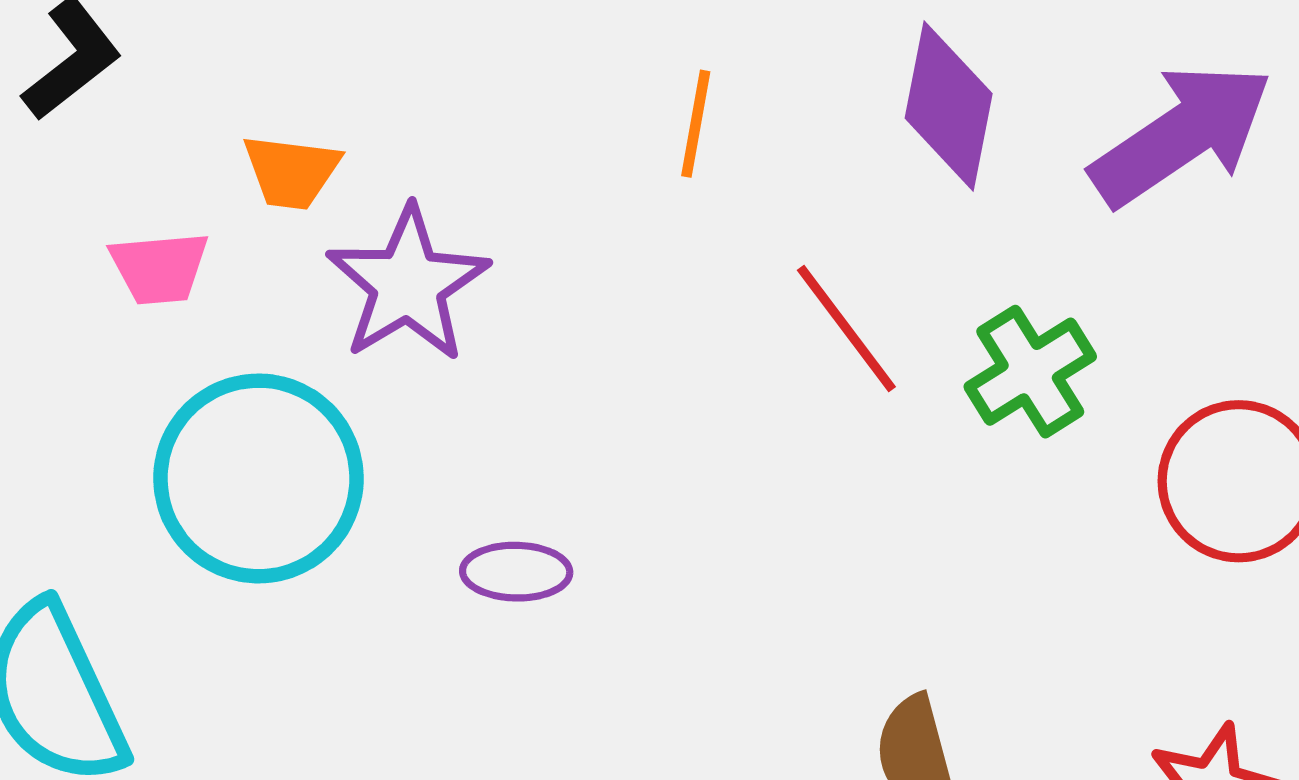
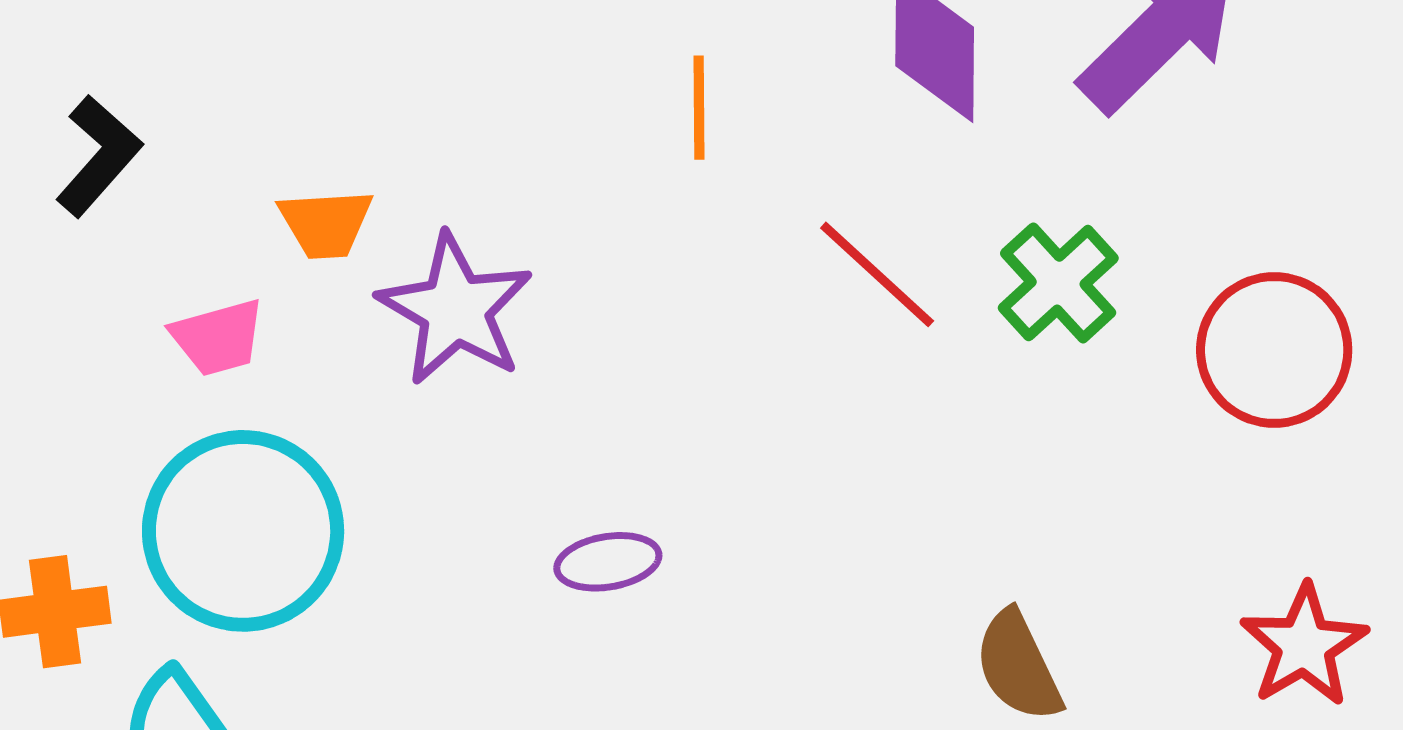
cyan circle: (258, 478) -> (243, 531), moved

